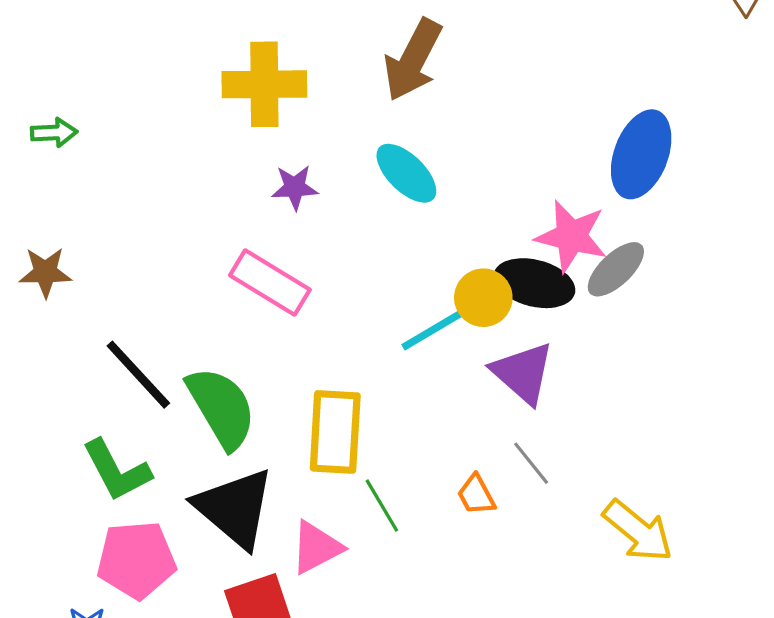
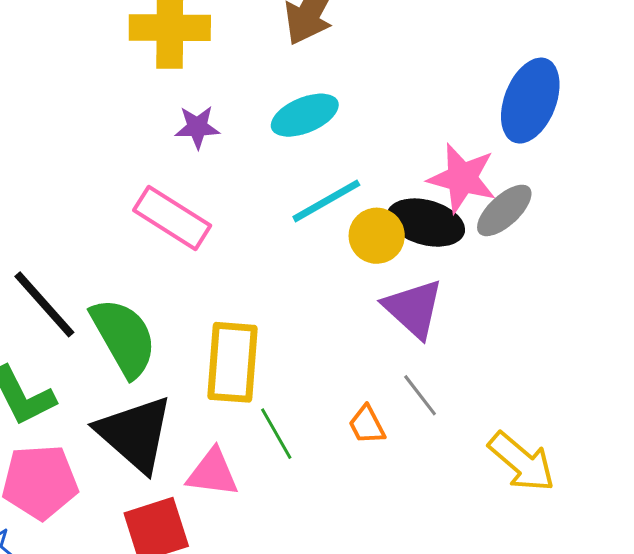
cyan ellipse: (406, 173) -> (305, 115), turned -68
cyan line: (437, 328) -> (326, 201), moved
pink triangle: (316, 547) -> (213, 473), turned 34

